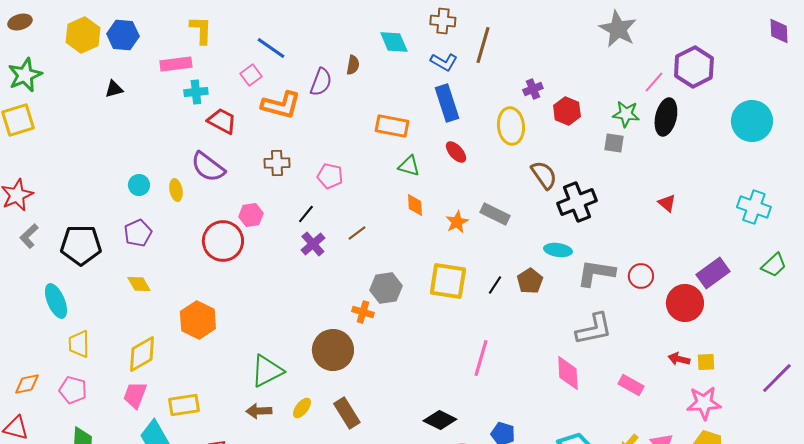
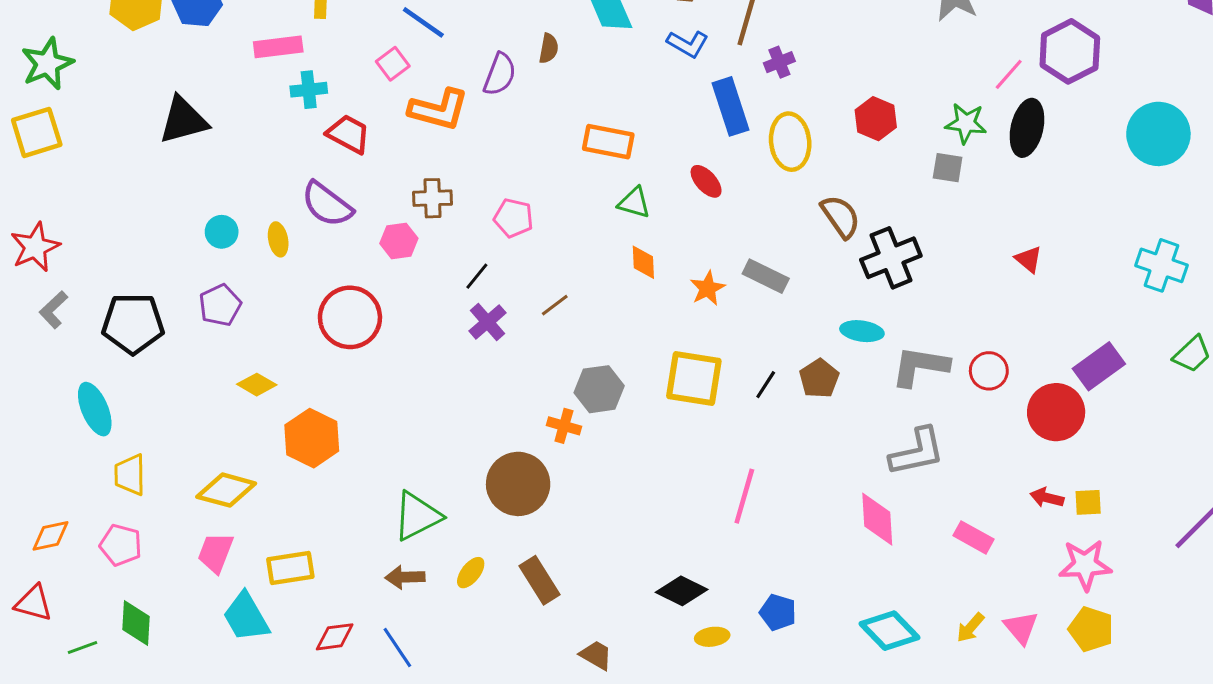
black triangle: (114, 89) -> (183, 120), moved, size x1.8
purple cross: (533, 89) -> (779, 62), moved
blue rectangle: (447, 103) -> (731, 106), moved
pink hexagon: (251, 215) -> (399, 241), moved
yellow diamond: (139, 284) -> (257, 385), moved, turned -30
yellow diamond: (142, 354) -> (226, 490), turned 45

